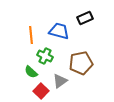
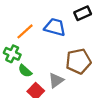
orange line: (31, 35) -> (25, 31), turned 54
green cross: (45, 56) -> (12, 54), moved

